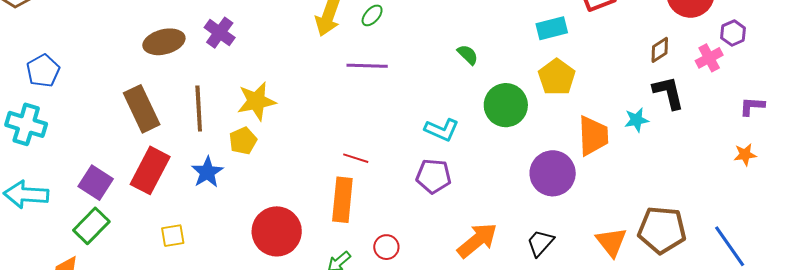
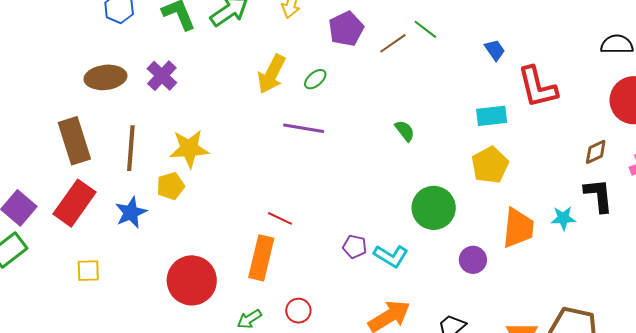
green circle: (506, 105) -> (434, 208), moved
cyan L-shape: (442, 130) -> (391, 256), moved
purple circle: (553, 173) -> (473, 260), size x0.6
purple pentagon: (434, 176) -> (355, 247), size x0.7

